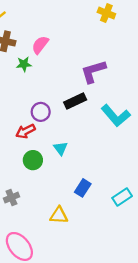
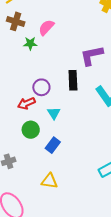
black rectangle: (75, 101) -> (73, 80), turned -72
cyan triangle: (61, 148) -> (54, 113), moved
blue rectangle: (83, 188) -> (53, 145), moved

